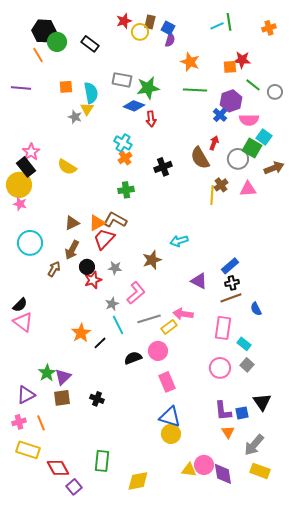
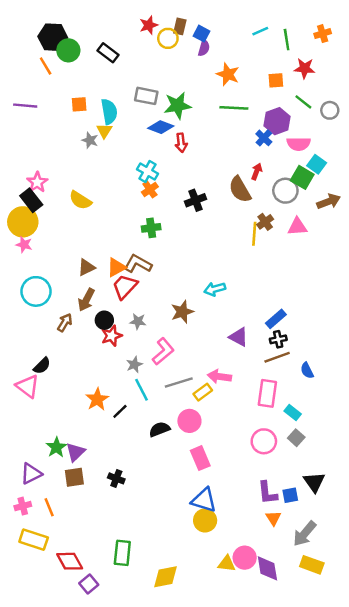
green line: (229, 22) -> (287, 40), moved
red star: (242, 60) -> (305, 68), moved
black semicircle: (20, 305) -> (42, 366), moved

